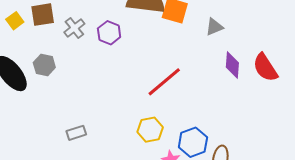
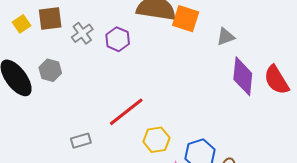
purple diamond: (232, 65) -> (243, 76), size x1.4
red line: (164, 82) -> (126, 112), moved

